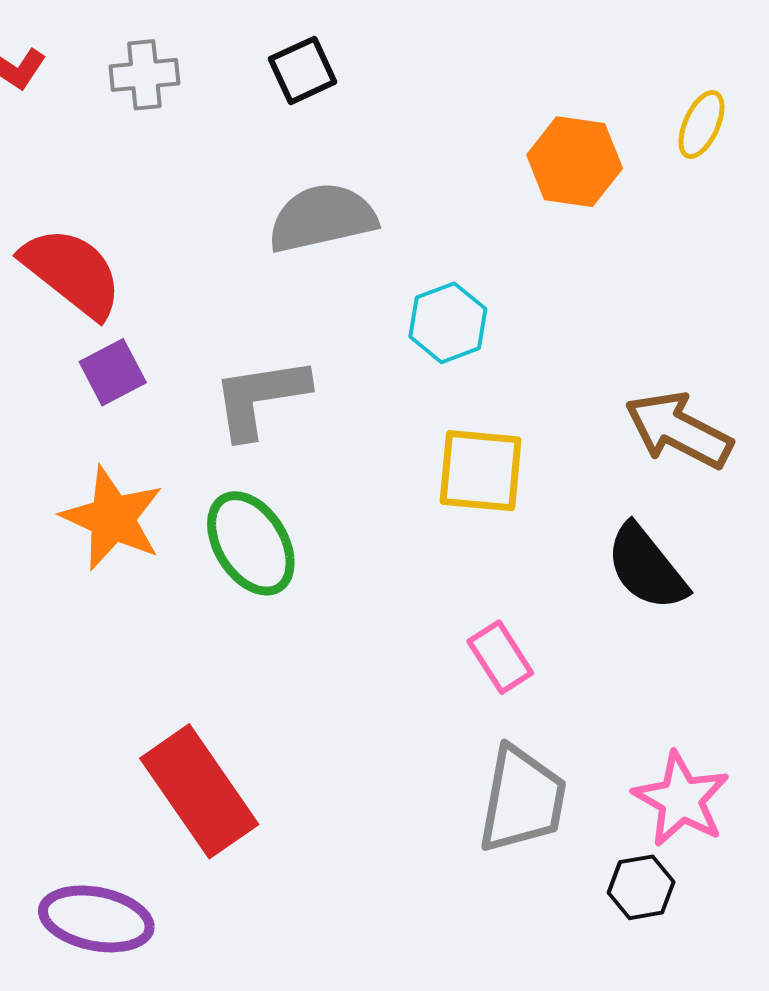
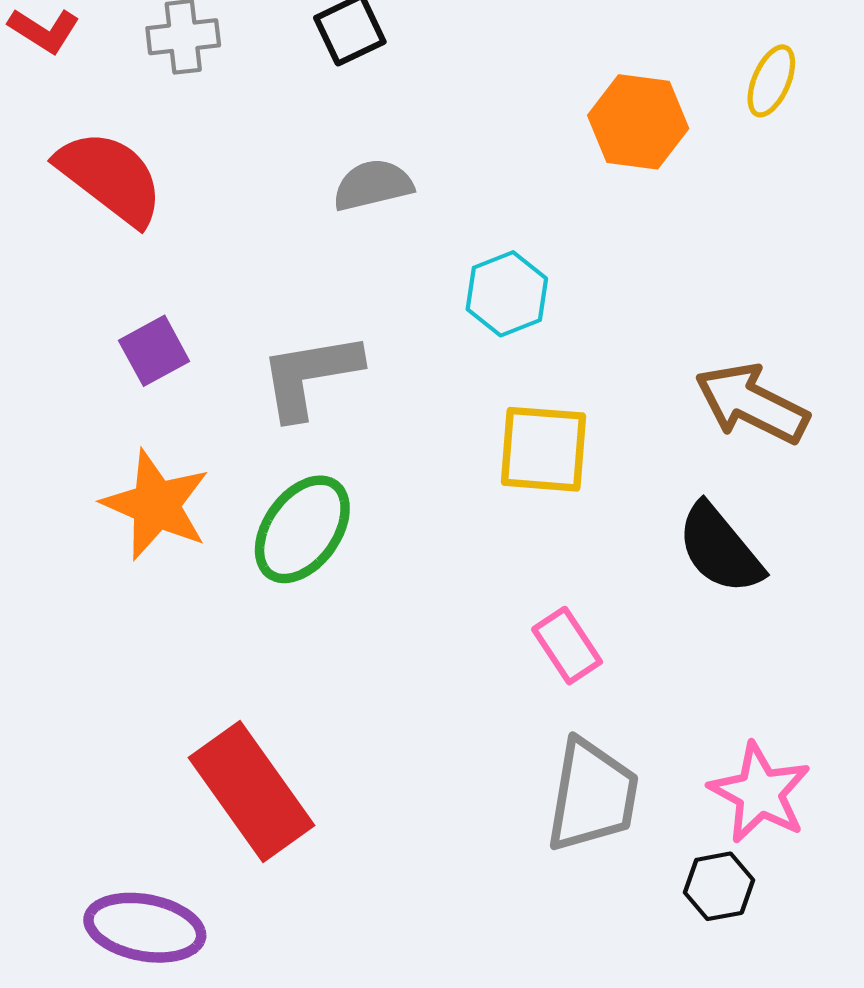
gray semicircle: (322, 218) -> (373, 185), size x0.7
red semicircle: (72, 272) -> (110, 177), moved
green ellipse: (251, 543) -> (302, 529), turned 68

